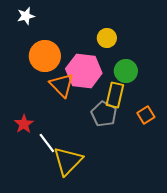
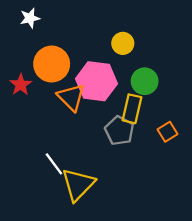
red star: (24, 124) -> (21, 85), moved

